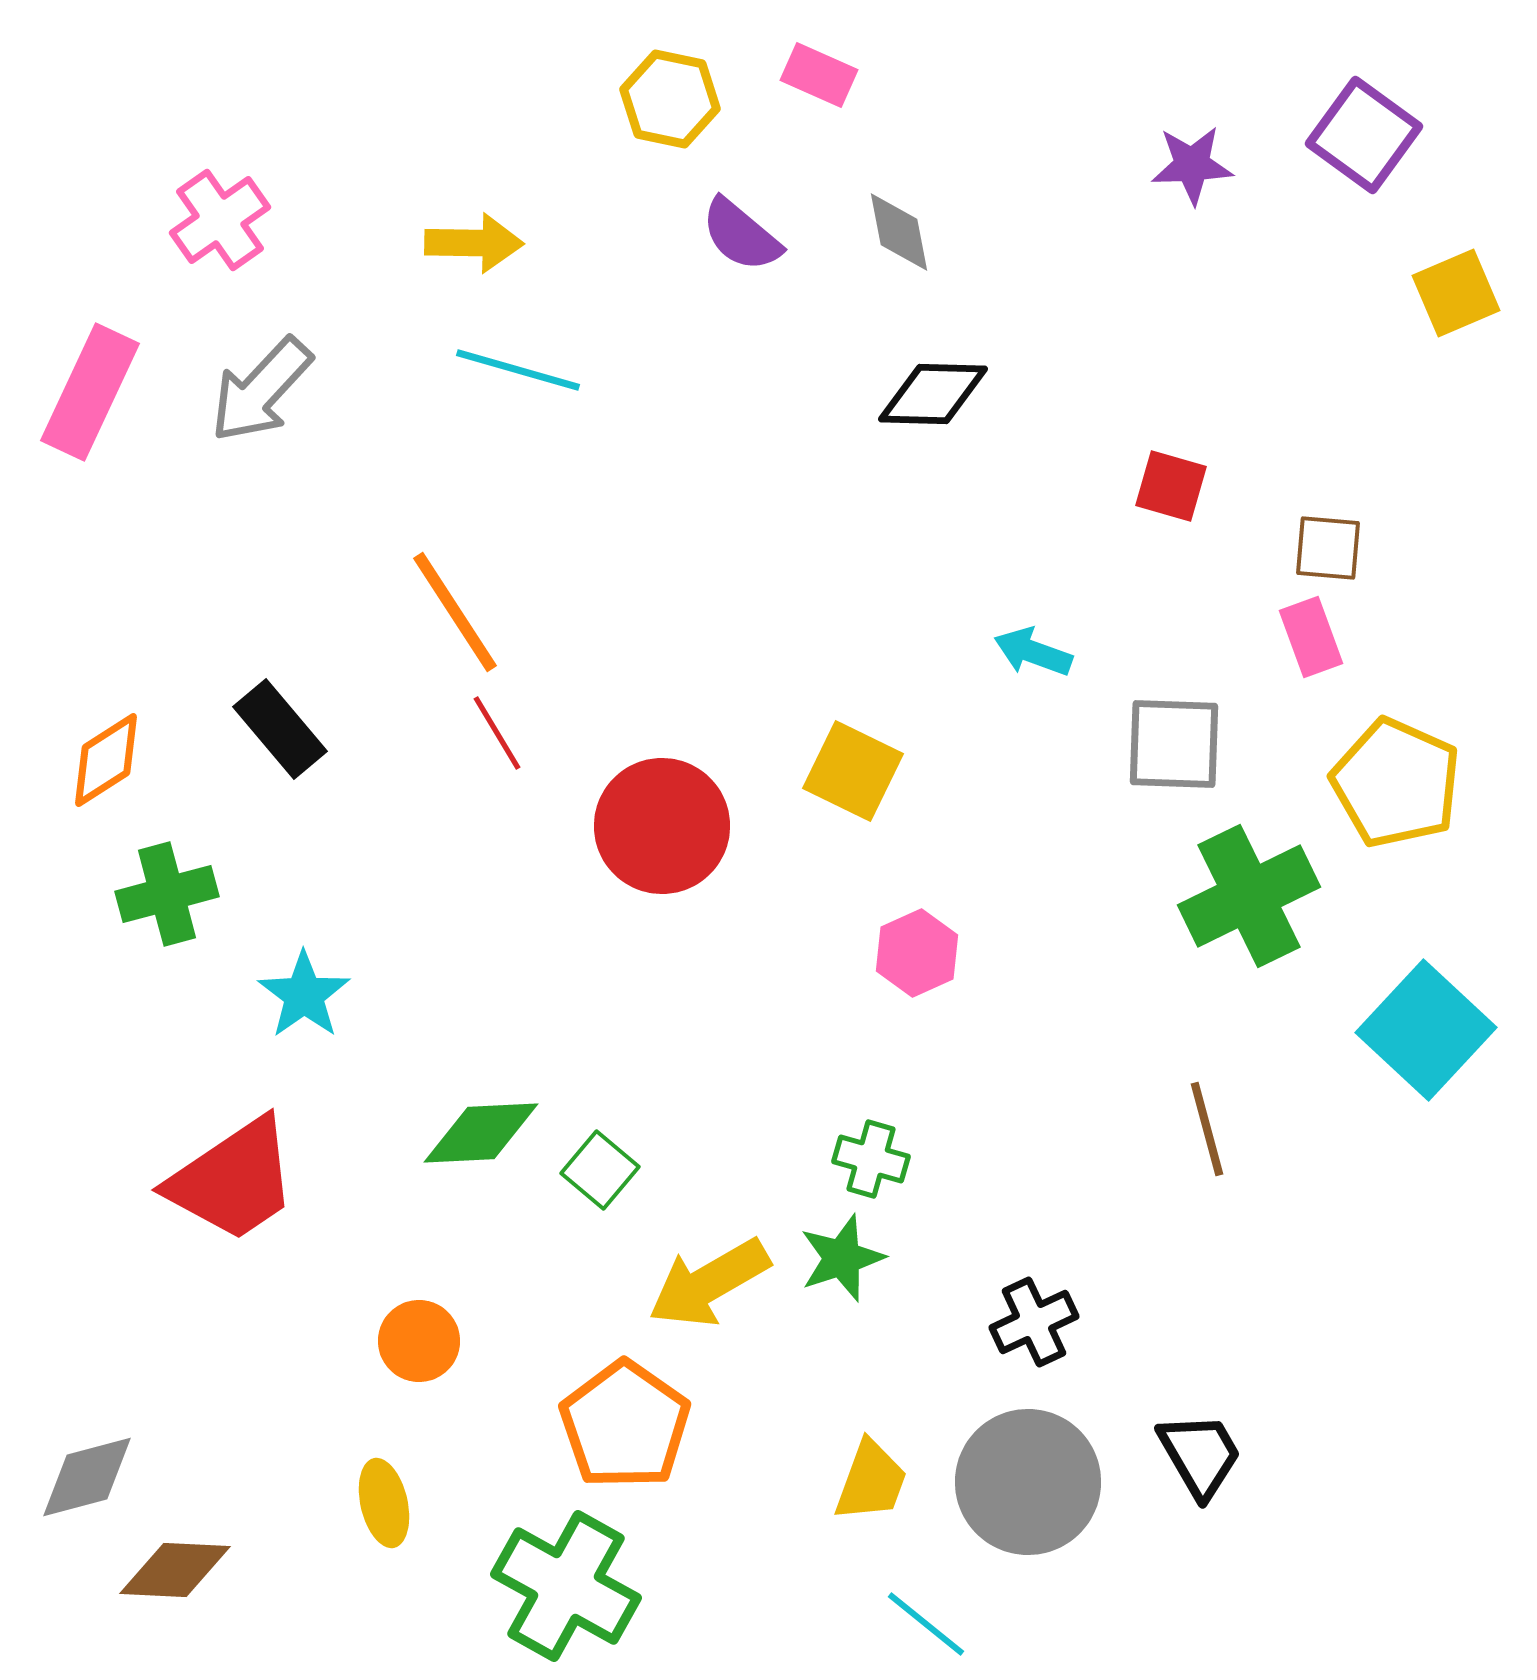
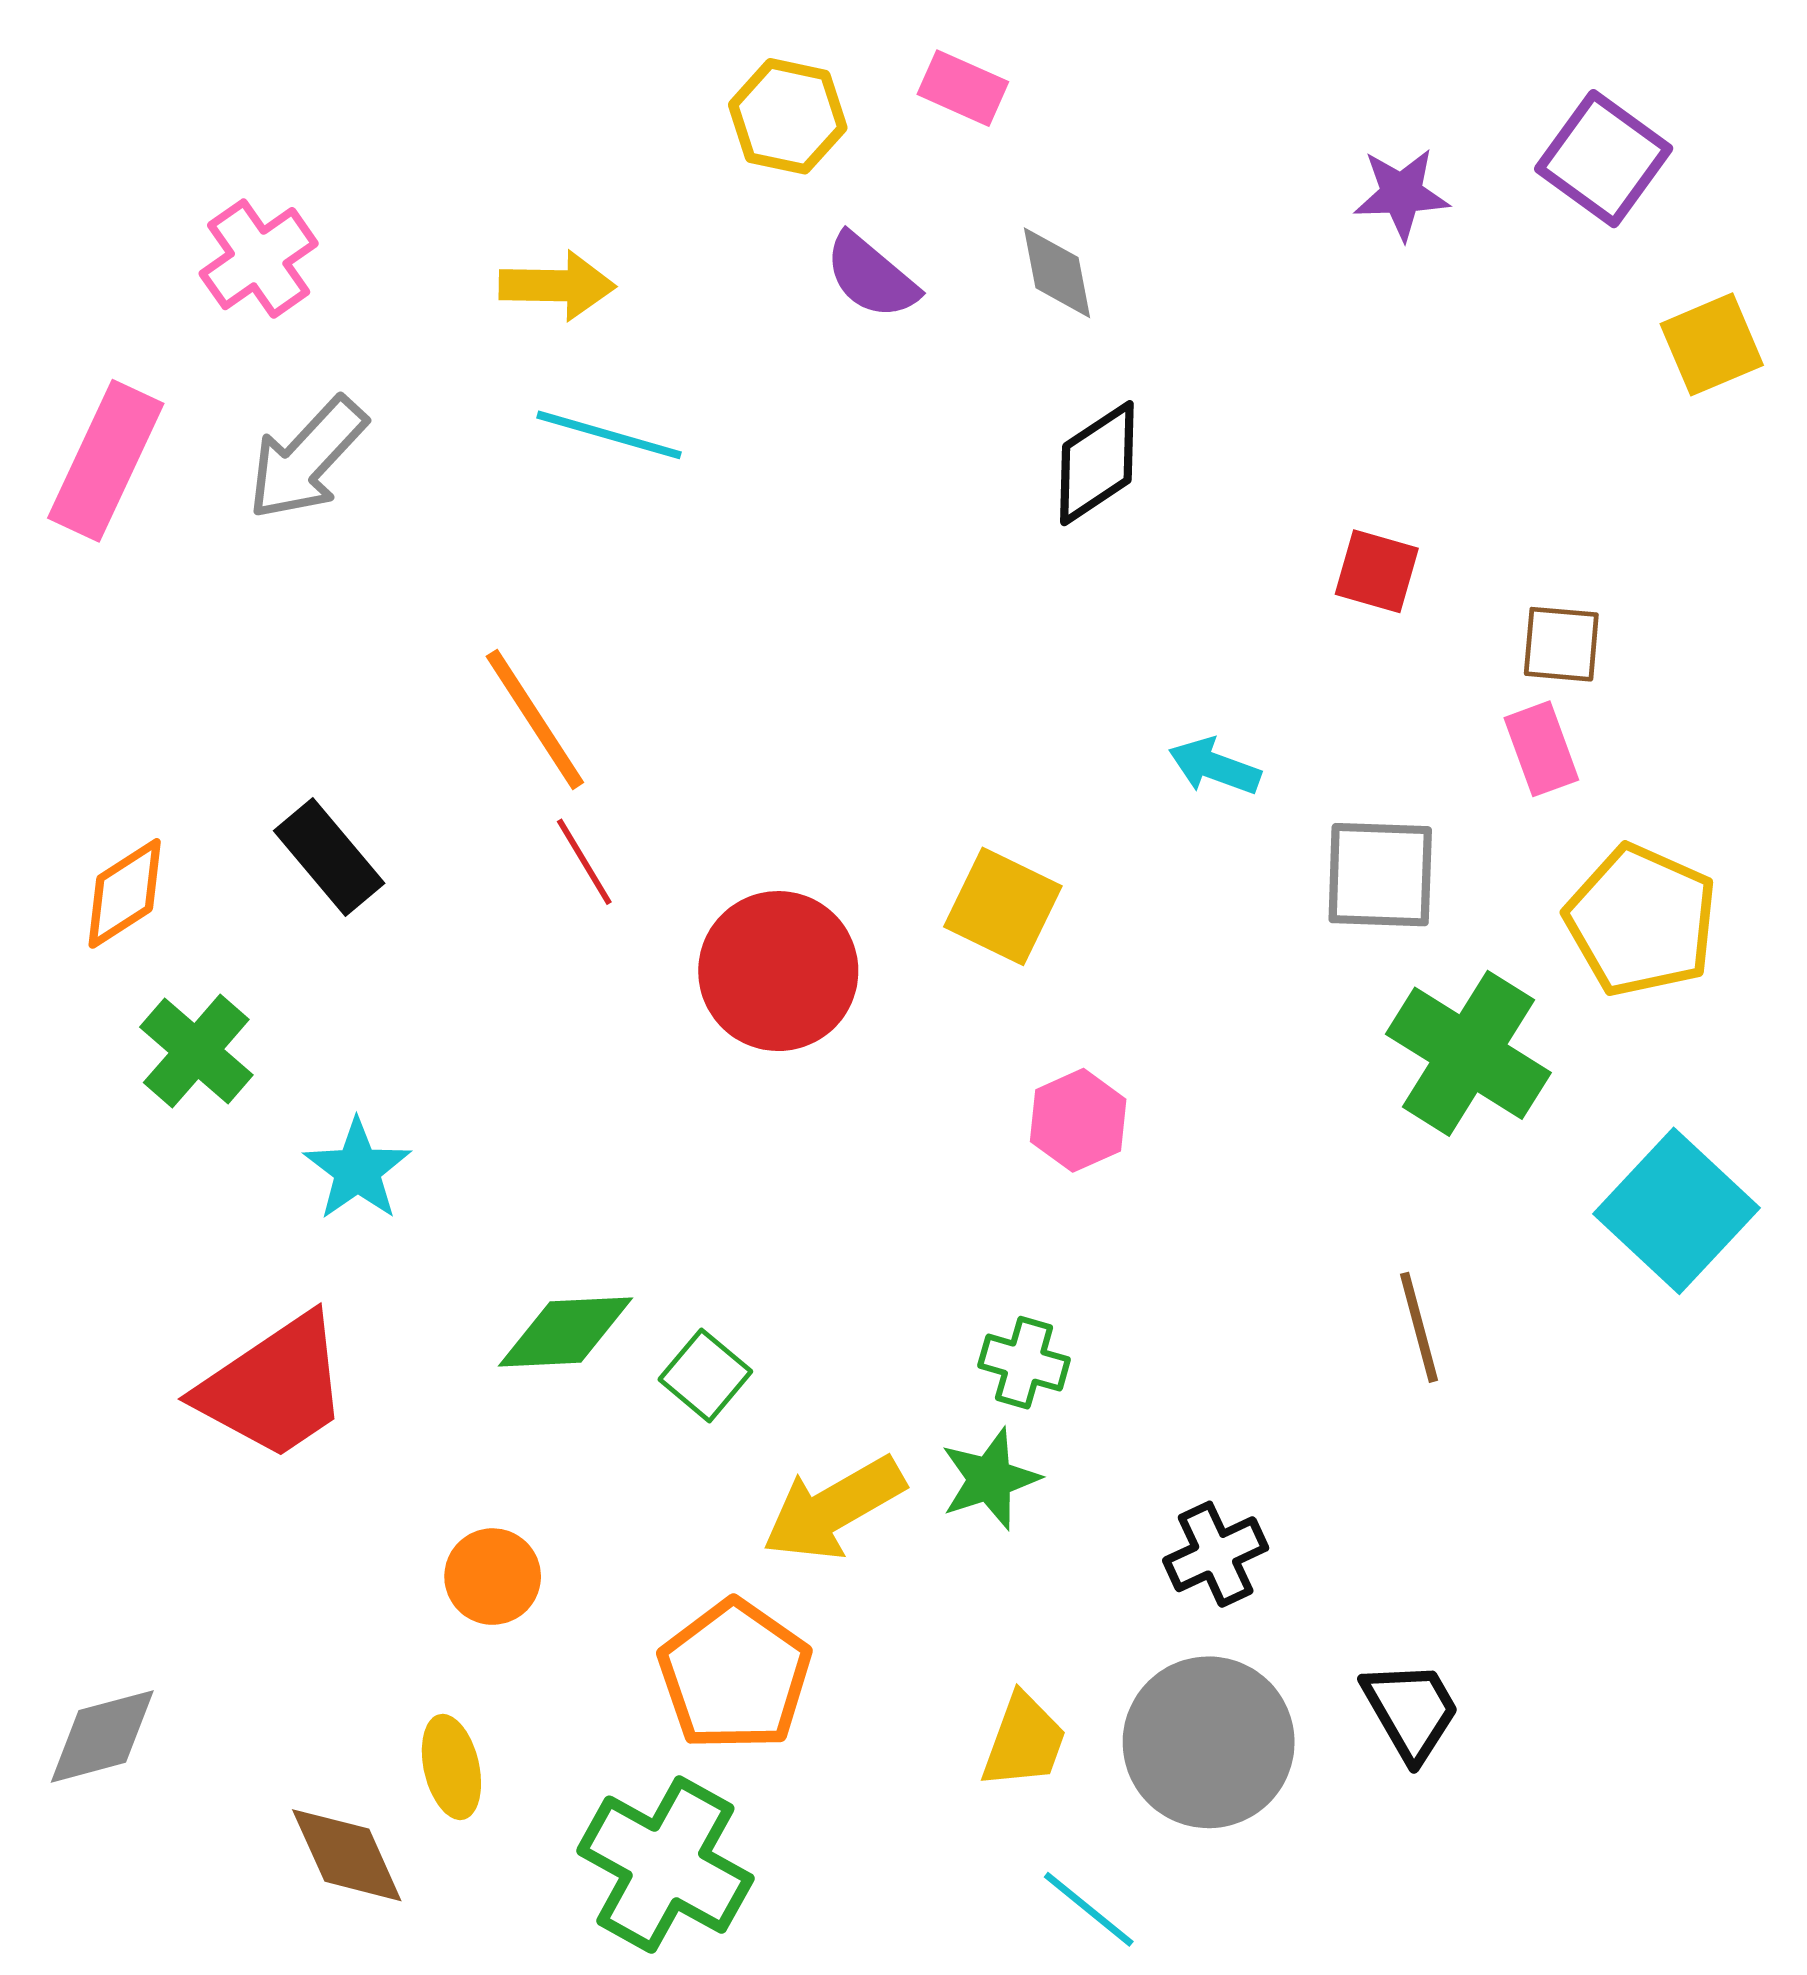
black diamond: (933, 394) -> (1097, 463), turned -35
green cross: (167, 894) -> (196, 1051), turned -34
green cross: (1249, 896) -> (1468, 1053), turned -32
brown diamond: (175, 1570) -> (347, 1855), moved, turned 63

